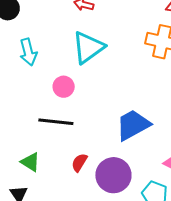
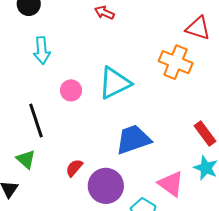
cyan triangle: (88, 47) -> (115, 83), moved
black line: (56, 122) -> (36, 120), moved, turned 56

